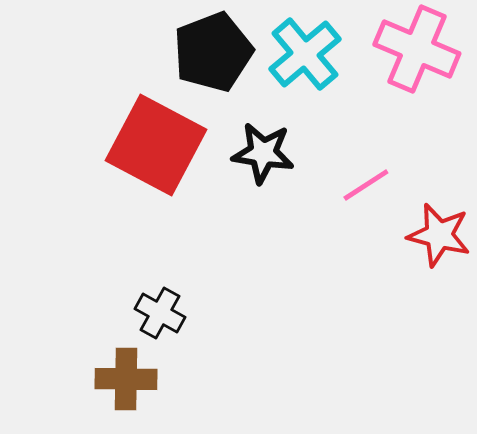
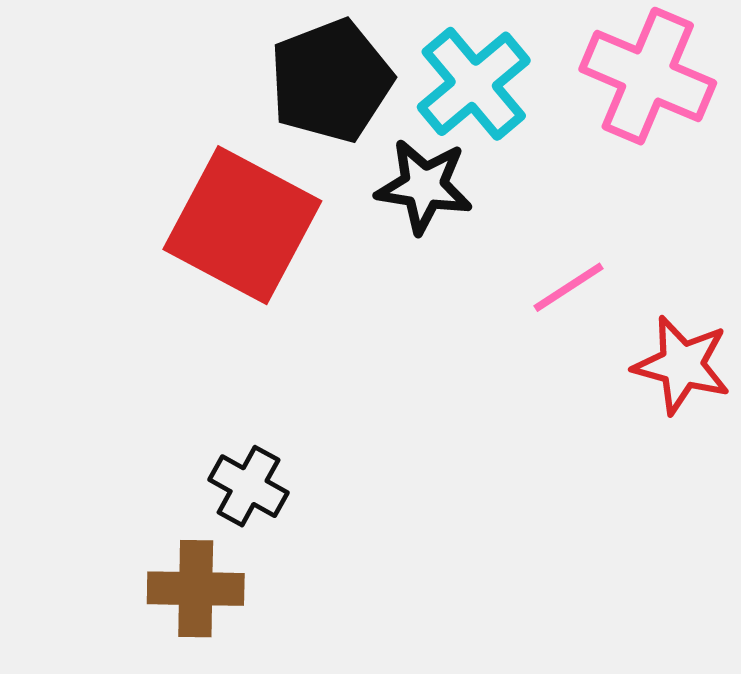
black star: (263, 153) -> (424, 186), moved

